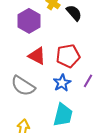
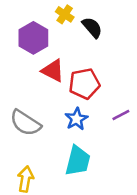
red triangle: (37, 56) -> (53, 71), moved
purple line: (88, 81) -> (121, 115), moved, turned 32

